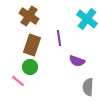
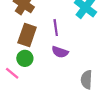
purple semicircle: (77, 61) -> (60, 52), moved

